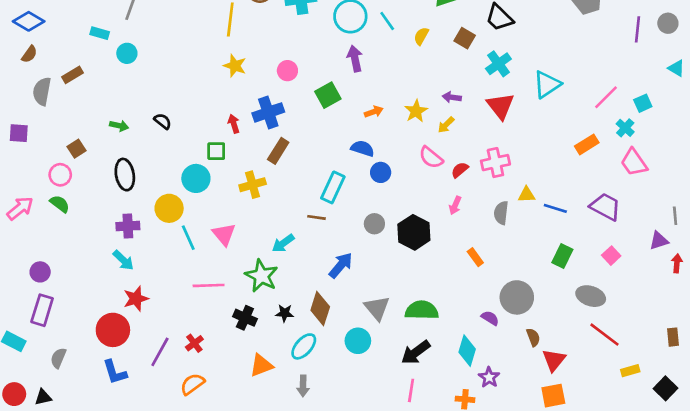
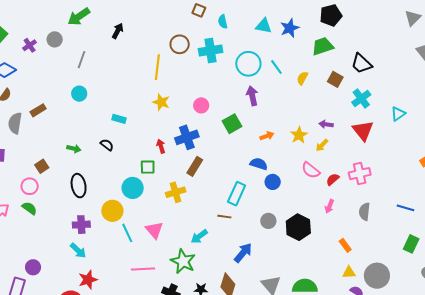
cyan rectangle: (100, 33) -> (119, 119), moved
cyan triangle: (547, 84) -> (398, 114), size x0.7
yellow triangle: (527, 195) -> (349, 272), moved
purple circle: (40, 272) -> (33, 267), moved

